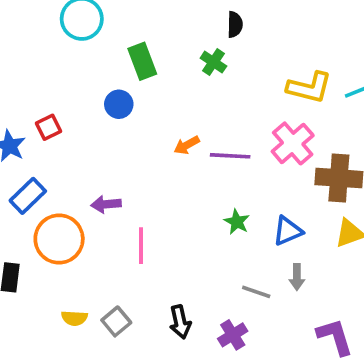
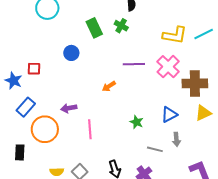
green rectangle: (142, 61) -> (94, 28), moved
red square: (49, 127) -> (34, 69), turned 32
orange arrow: (187, 145) -> (109, 86), moved
purple line: (230, 156) -> (134, 64), moved
green star: (237, 222) -> (137, 122), moved

